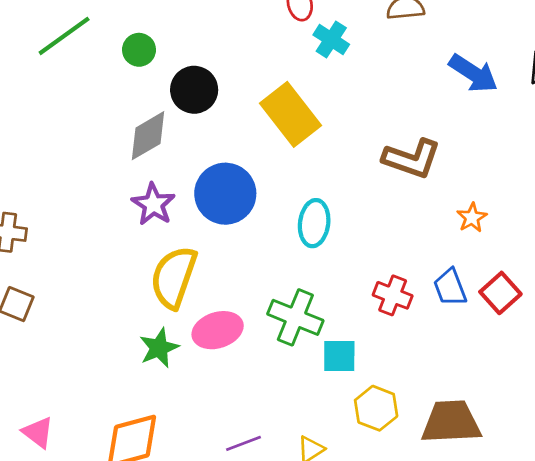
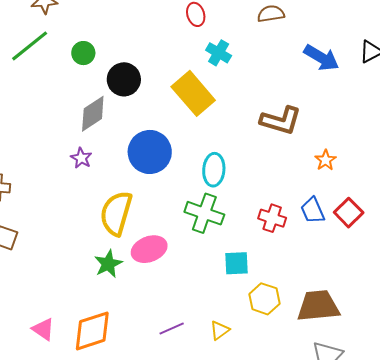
cyan cross: (331, 40) -> (219, 53), moved
purple star: (153, 204) -> (81, 158), moved, size x0.7
green cross: (295, 317) -> (204, 213), moved
pink triangle: (38, 432) -> (43, 329), moved

